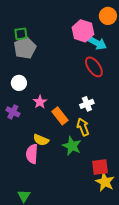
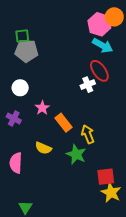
pink hexagon: (83, 31) -> (99, 24), moved
gray pentagon: (25, 48) -> (26, 51), turned 30
white cross: (87, 104) -> (88, 85), moved
pink semicircle: (32, 154) -> (16, 163), moved

